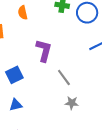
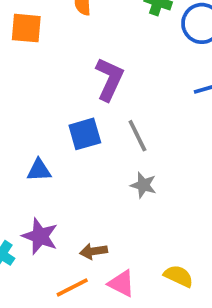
blue square: (14, 75) -> (85, 134), moved

